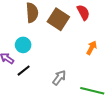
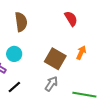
brown square: (58, 19) -> (55, 59), moved
black line: (24, 71) -> (14, 87), moved

